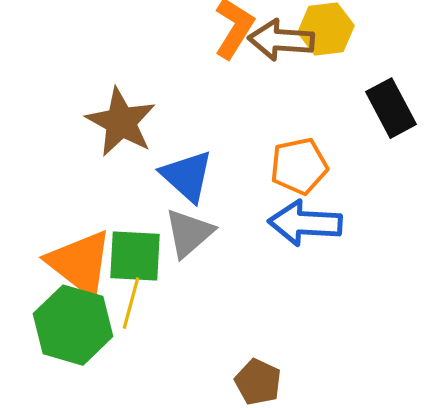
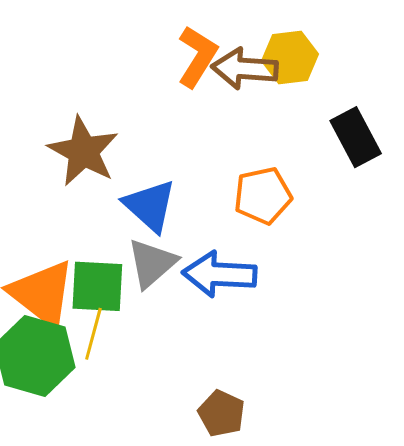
blue arrow: (305, 223) -> (219, 274), moved

